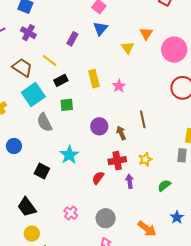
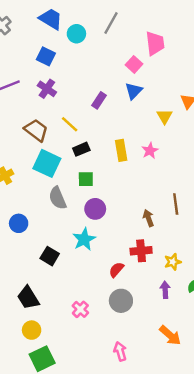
pink star: (119, 86) -> (150, 151), moved
cyan square: (33, 95) -> (47, 163), turned -35
purple circle: (99, 126) -> (95, 209), moved
yellow star: (145, 159) -> (173, 262), moved
purple arrow: (130, 181) -> (165, 290), moved
gray circle: (106, 218) -> (121, 301), moved

